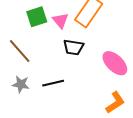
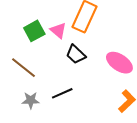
black trapezoid: (73, 47) -> (76, 54), turned 45

